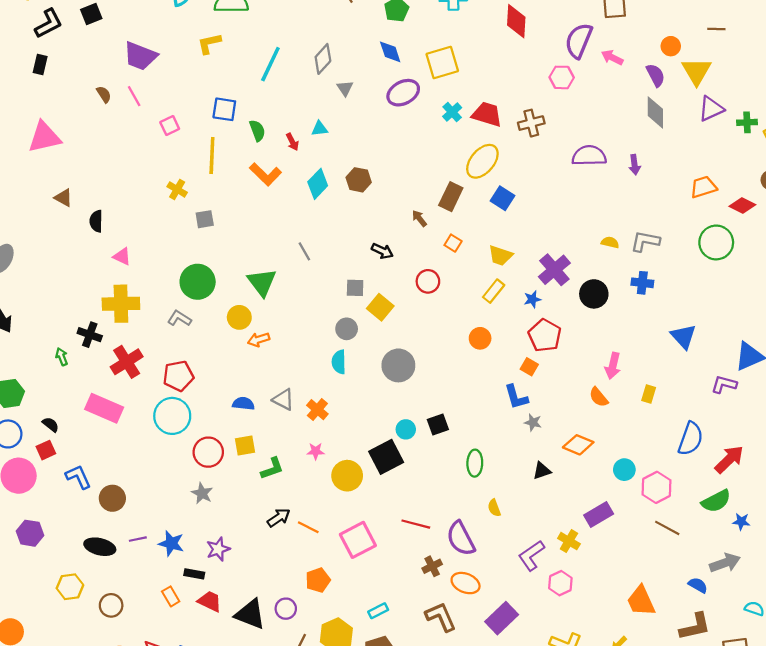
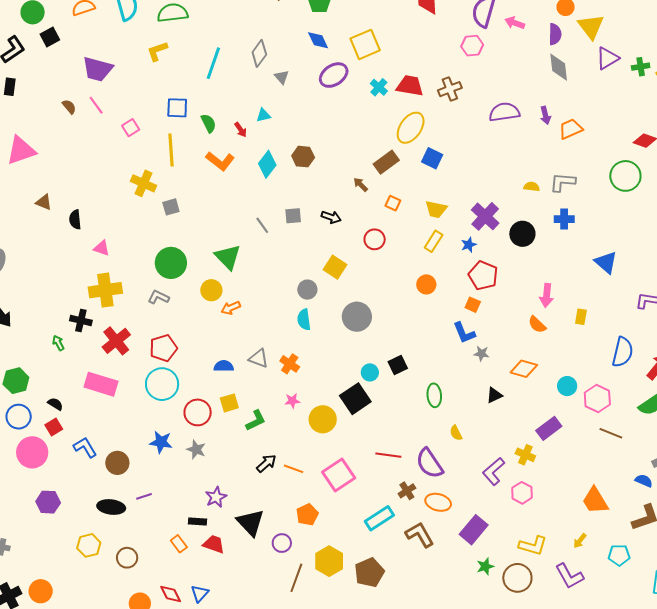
purple semicircle: (656, 75) -> (555, 34), turned 35
orange trapezoid: (703, 187) -> (571, 129), moved
yellow cross: (177, 189) -> (144, 183), size x1.4
brown rectangle: (451, 197) -> (386, 162), turned 35
gray square: (355, 288) -> (293, 216), moved
blue star: (171, 543) -> (161, 442), moved
cyan rectangle: (378, 611) -> (379, 518), moved, size x1.6
black triangle: (250, 614) -> (250, 523), moved, turned 32

